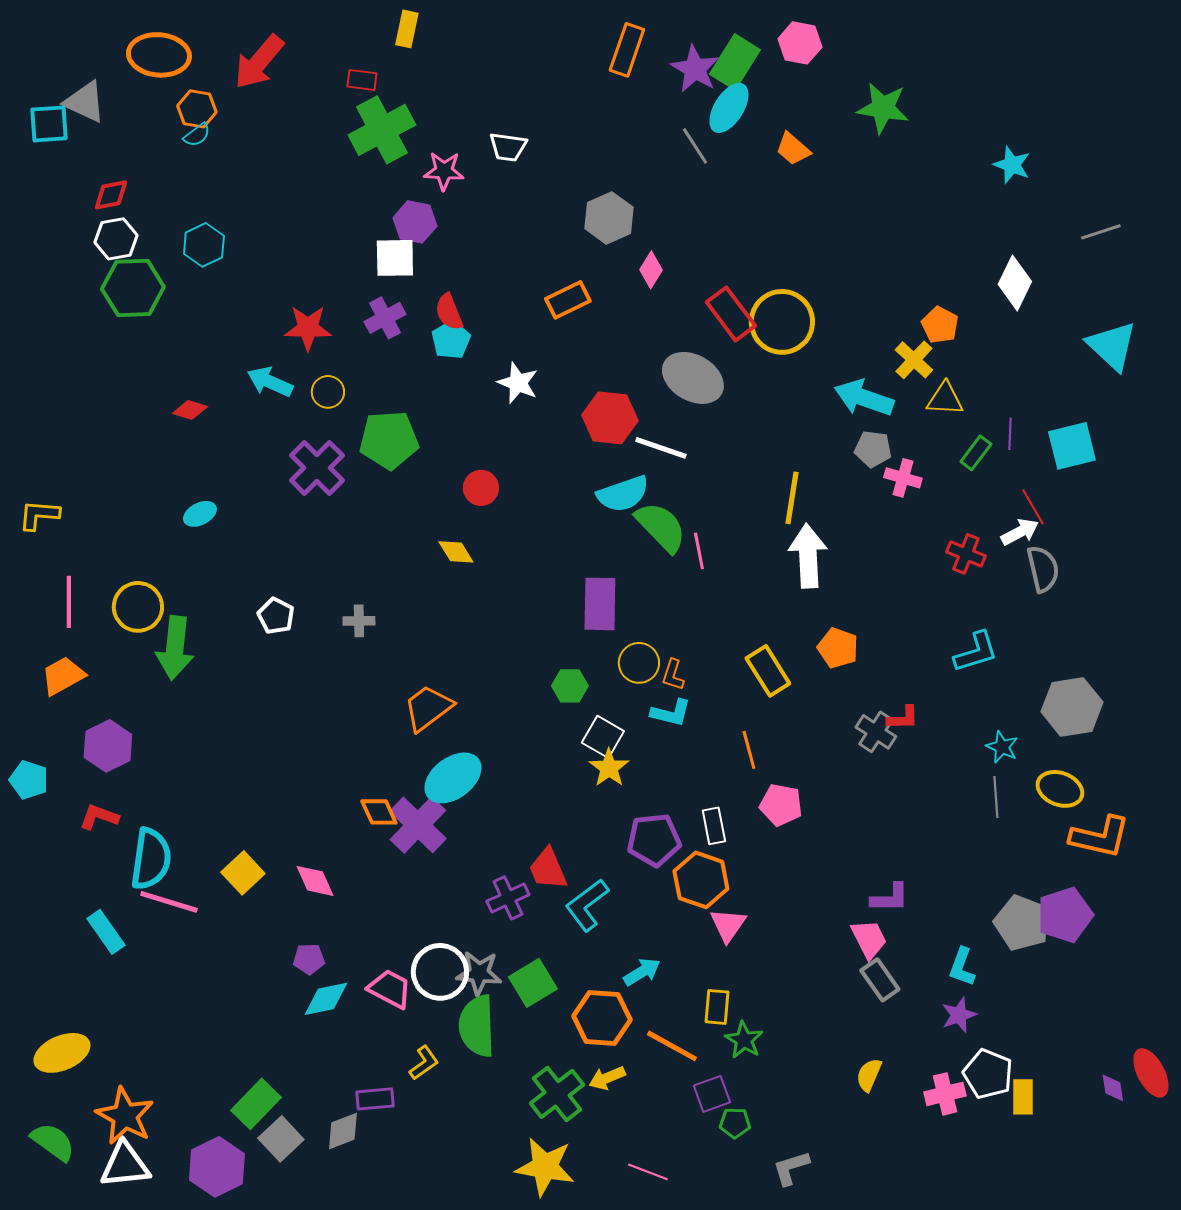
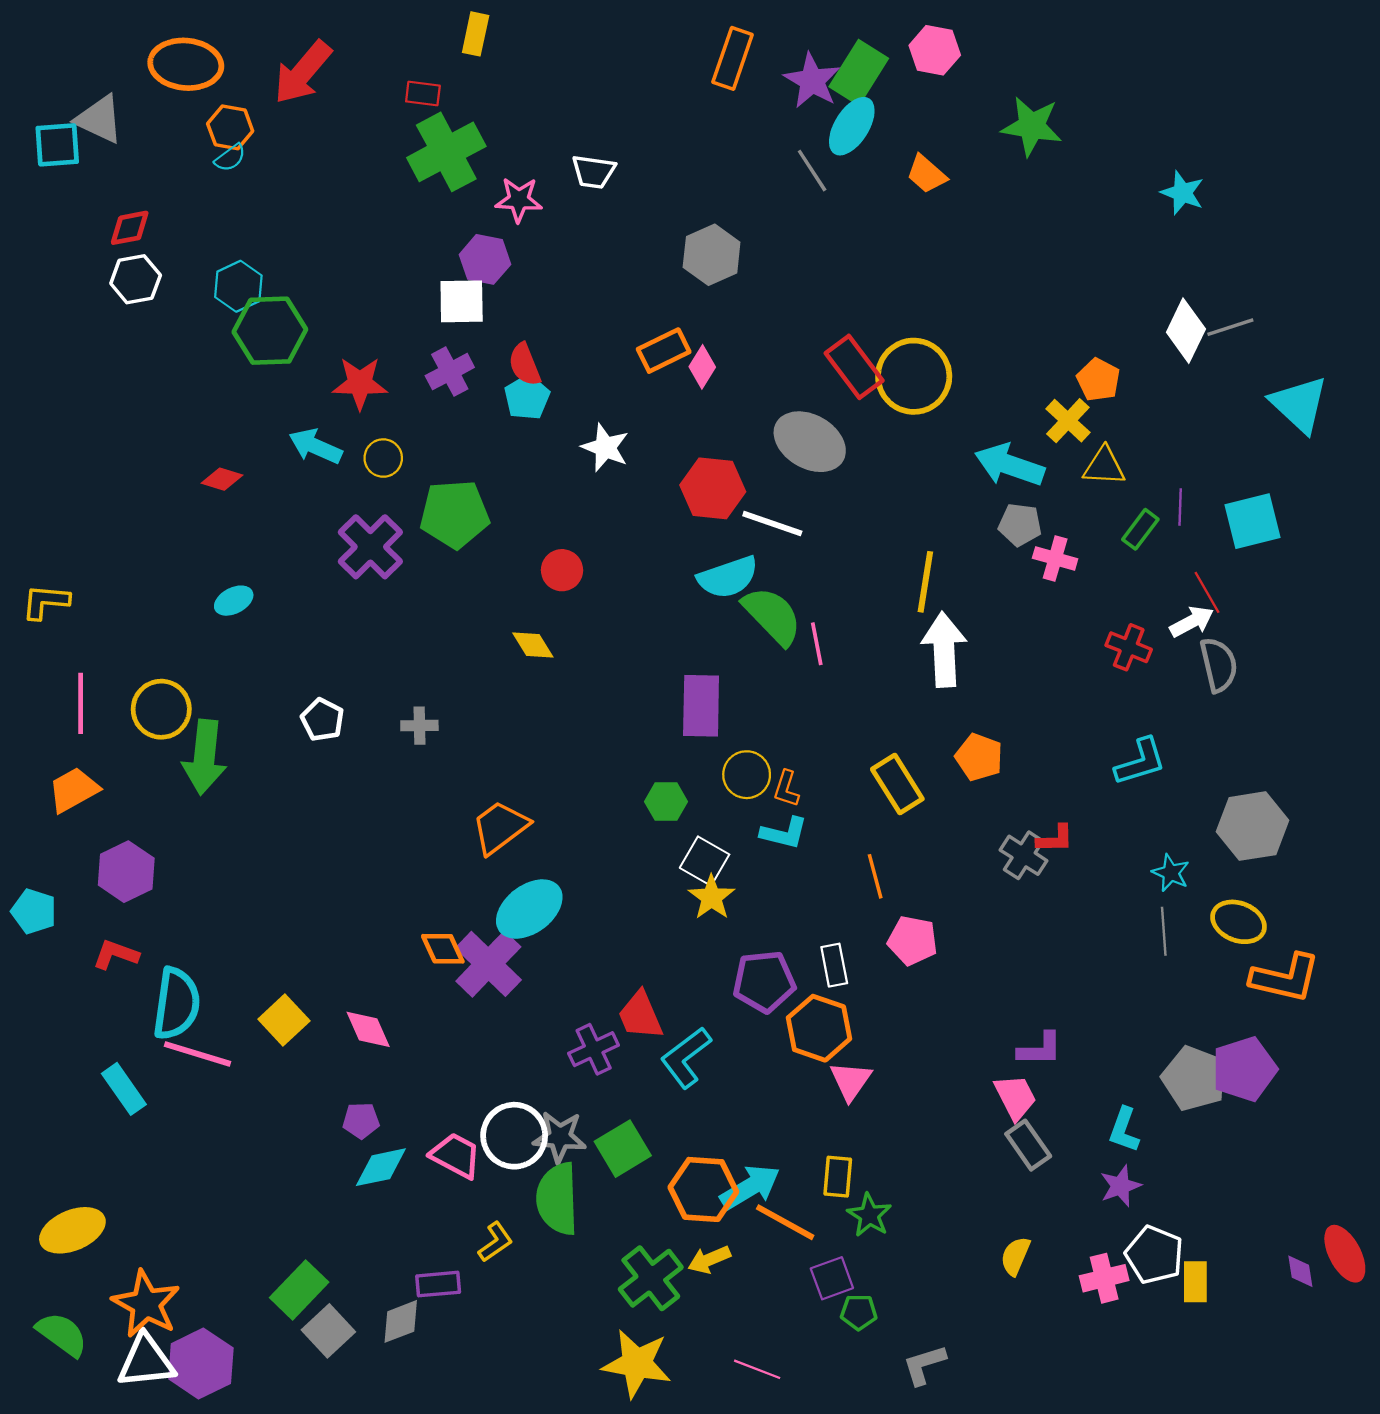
gray line: (1101, 232) -> (1230, 327), moved
pink diamond: (651, 270) -> (702, 367), moved
green hexagon: (133, 288) -> (270, 331), moved
cyan arrow: (642, 972) -> (750, 1187), moved, size x1.4
purple hexagon: (217, 1167) -> (201, 1364), moved

